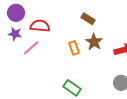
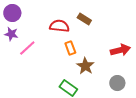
red semicircle: (40, 26) -> (59, 26), moved
brown star: (94, 42) -> (85, 66), moved

